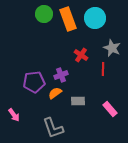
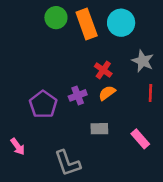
red line: (103, 69) -> (150, 93), moved
purple pentagon: (34, 82) -> (43, 104), turned -30
orange semicircle: (55, 93) -> (107, 93), moved

